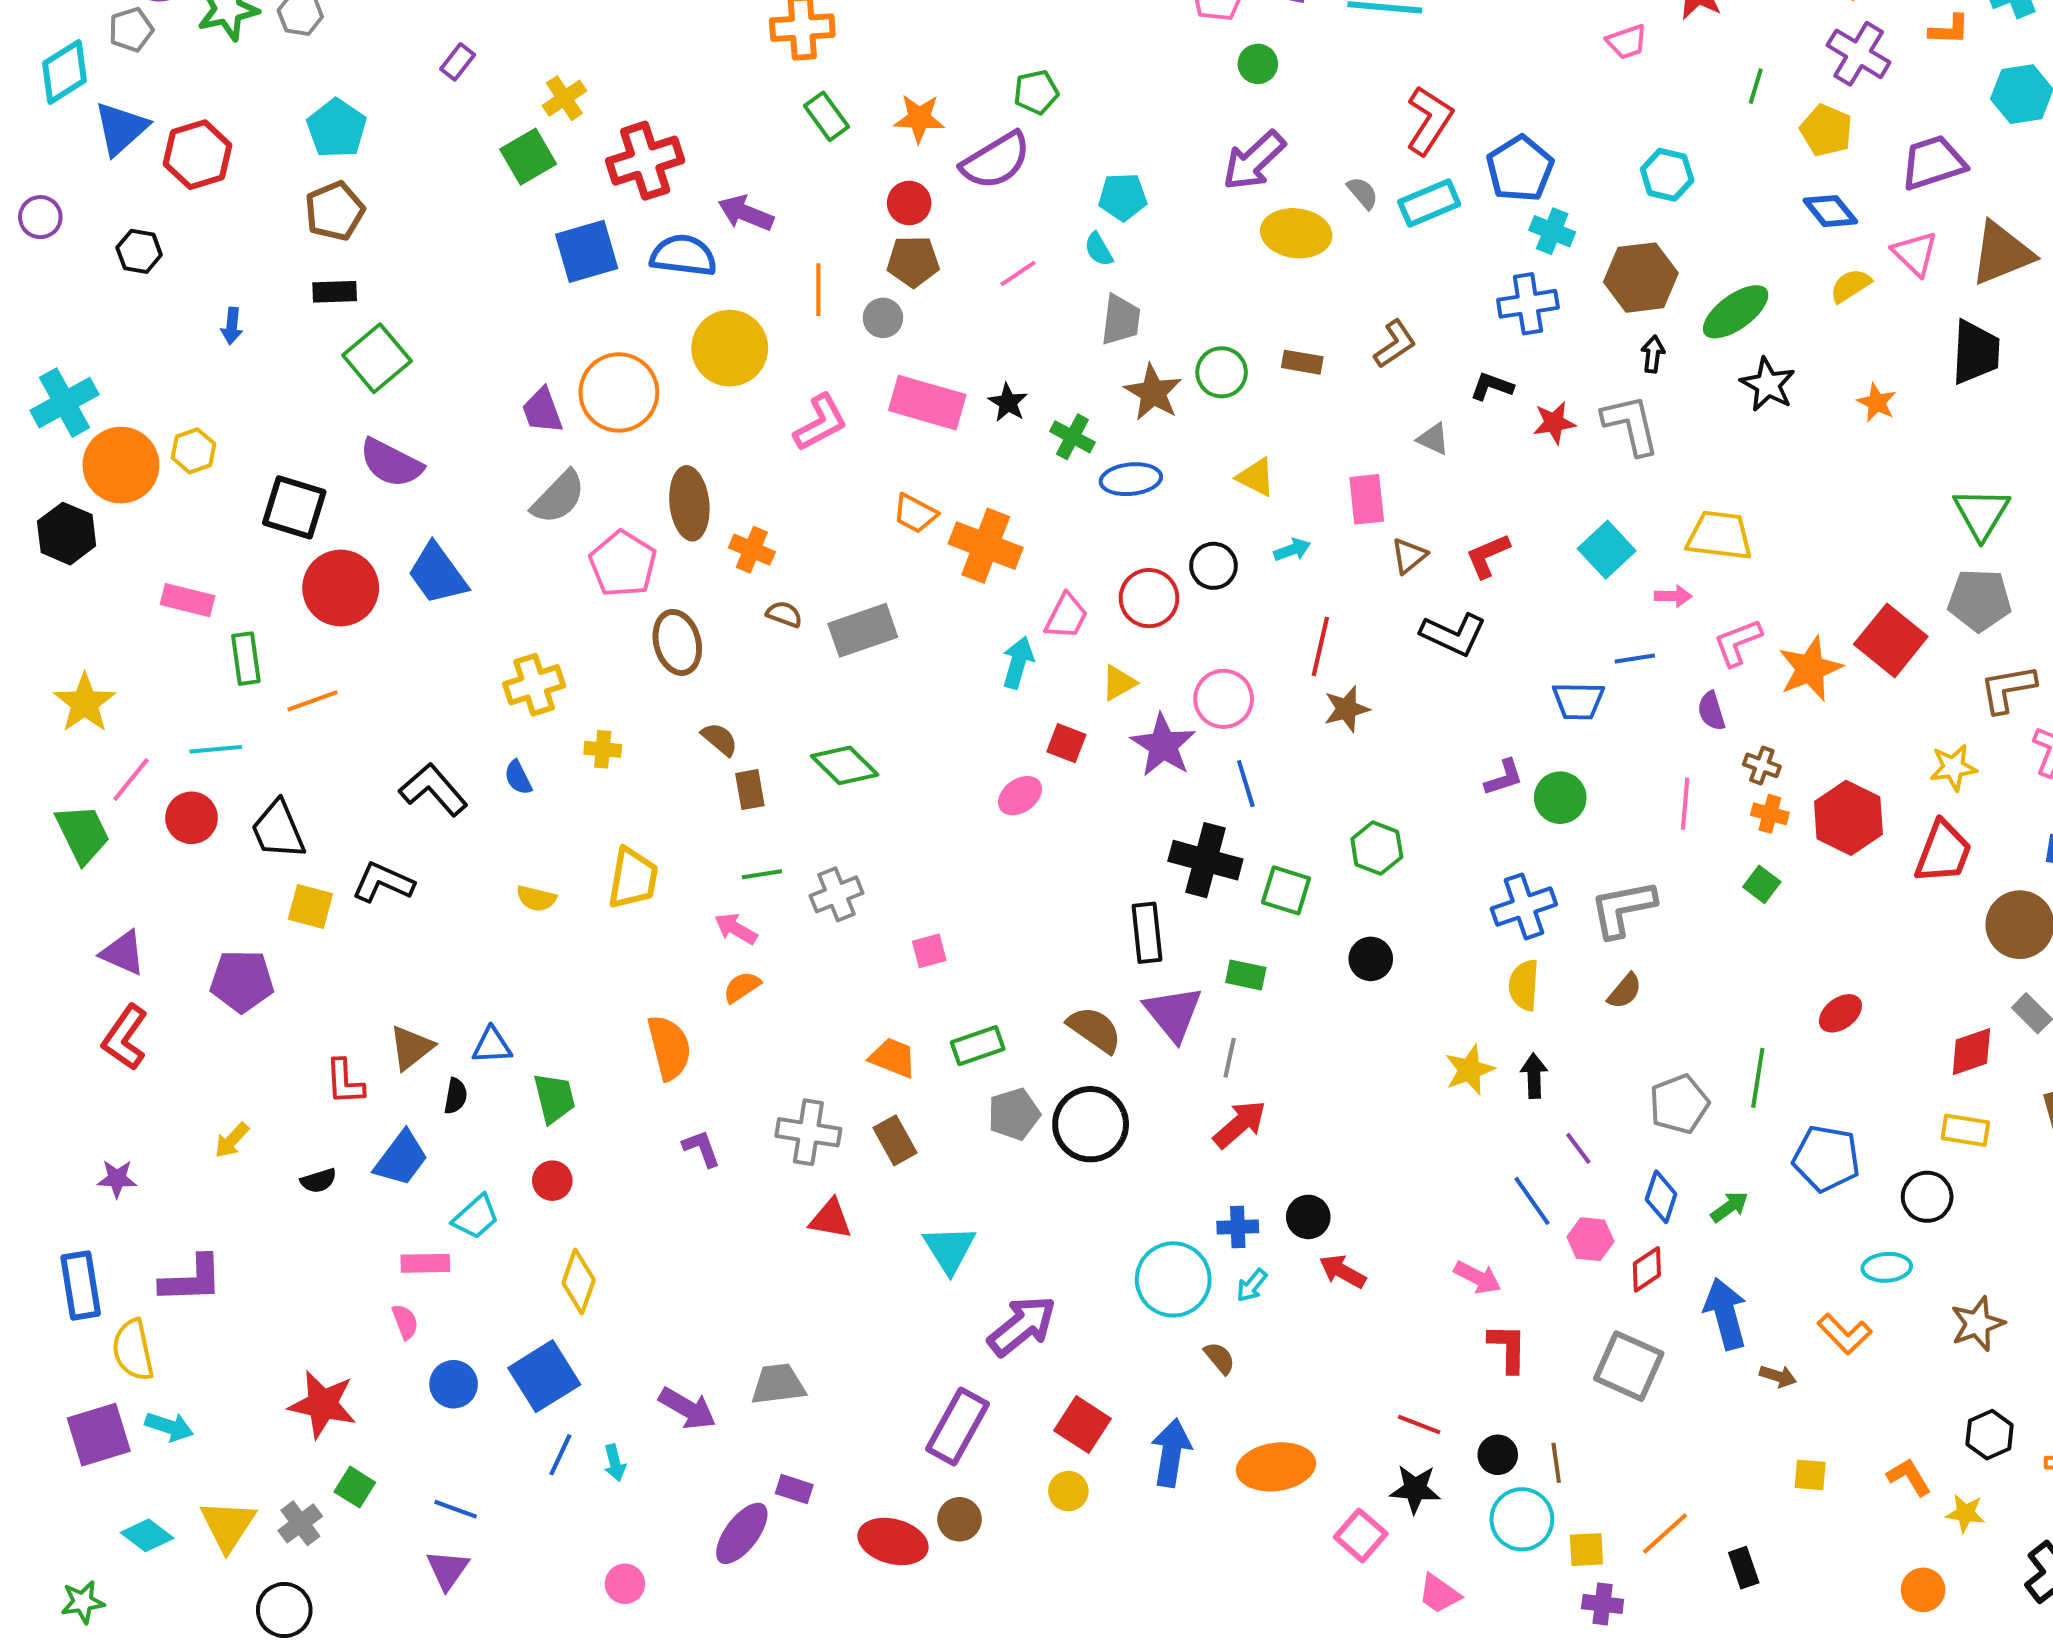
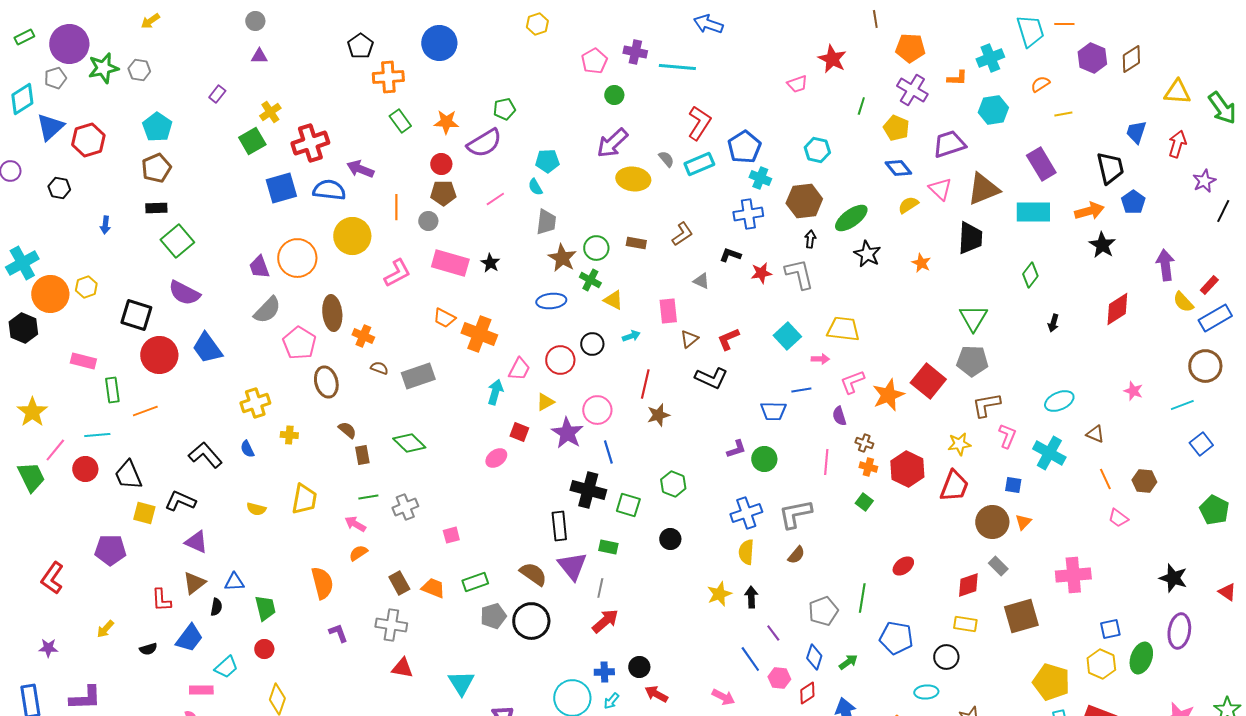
green cross: (1072, 437) -> (590, 280), moved
purple triangle: (123, 953) -> (196, 542), moved
brown rectangle: (895, 1140) -> (399, 583), moved

